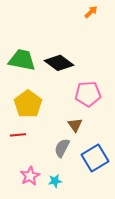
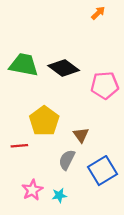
pink pentagon: (88, 94) -> (105, 85), moved
yellow pentagon: (28, 104) -> (44, 121), moved

